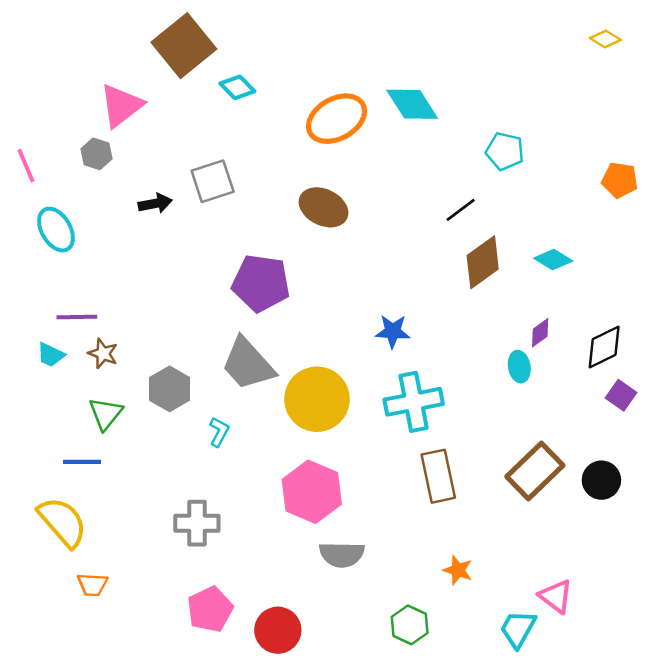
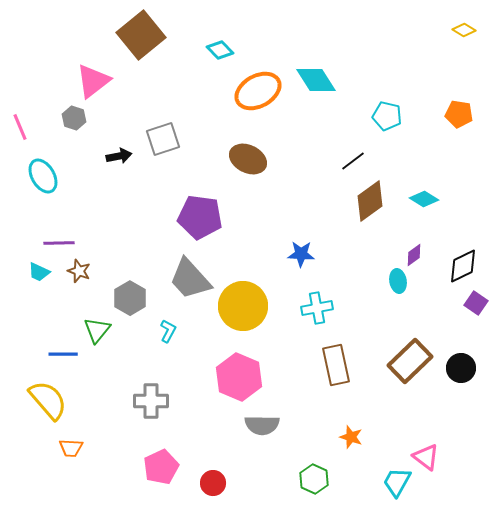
cyan diamond: (237, 87) -> (220, 50), moved
orange pentagon: (620, 180) -> (459, 114), moved
cyan cross: (414, 402) -> (317, 308), size x0.7
green triangle: (106, 414) -> (97, 330), moved
red circle: (278, 630) -> (213, 483), size x0.7

